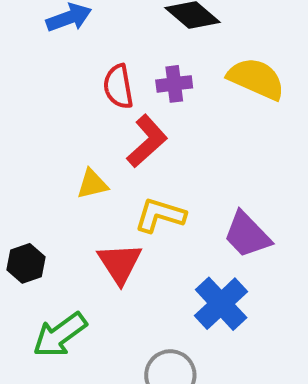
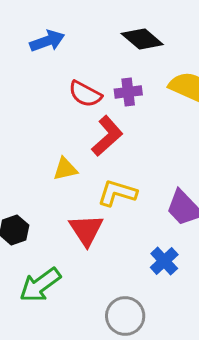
red semicircle: (118, 87) -> (85, 94), turned -52
blue cross: (221, 304) -> (164, 261), size x0.7

